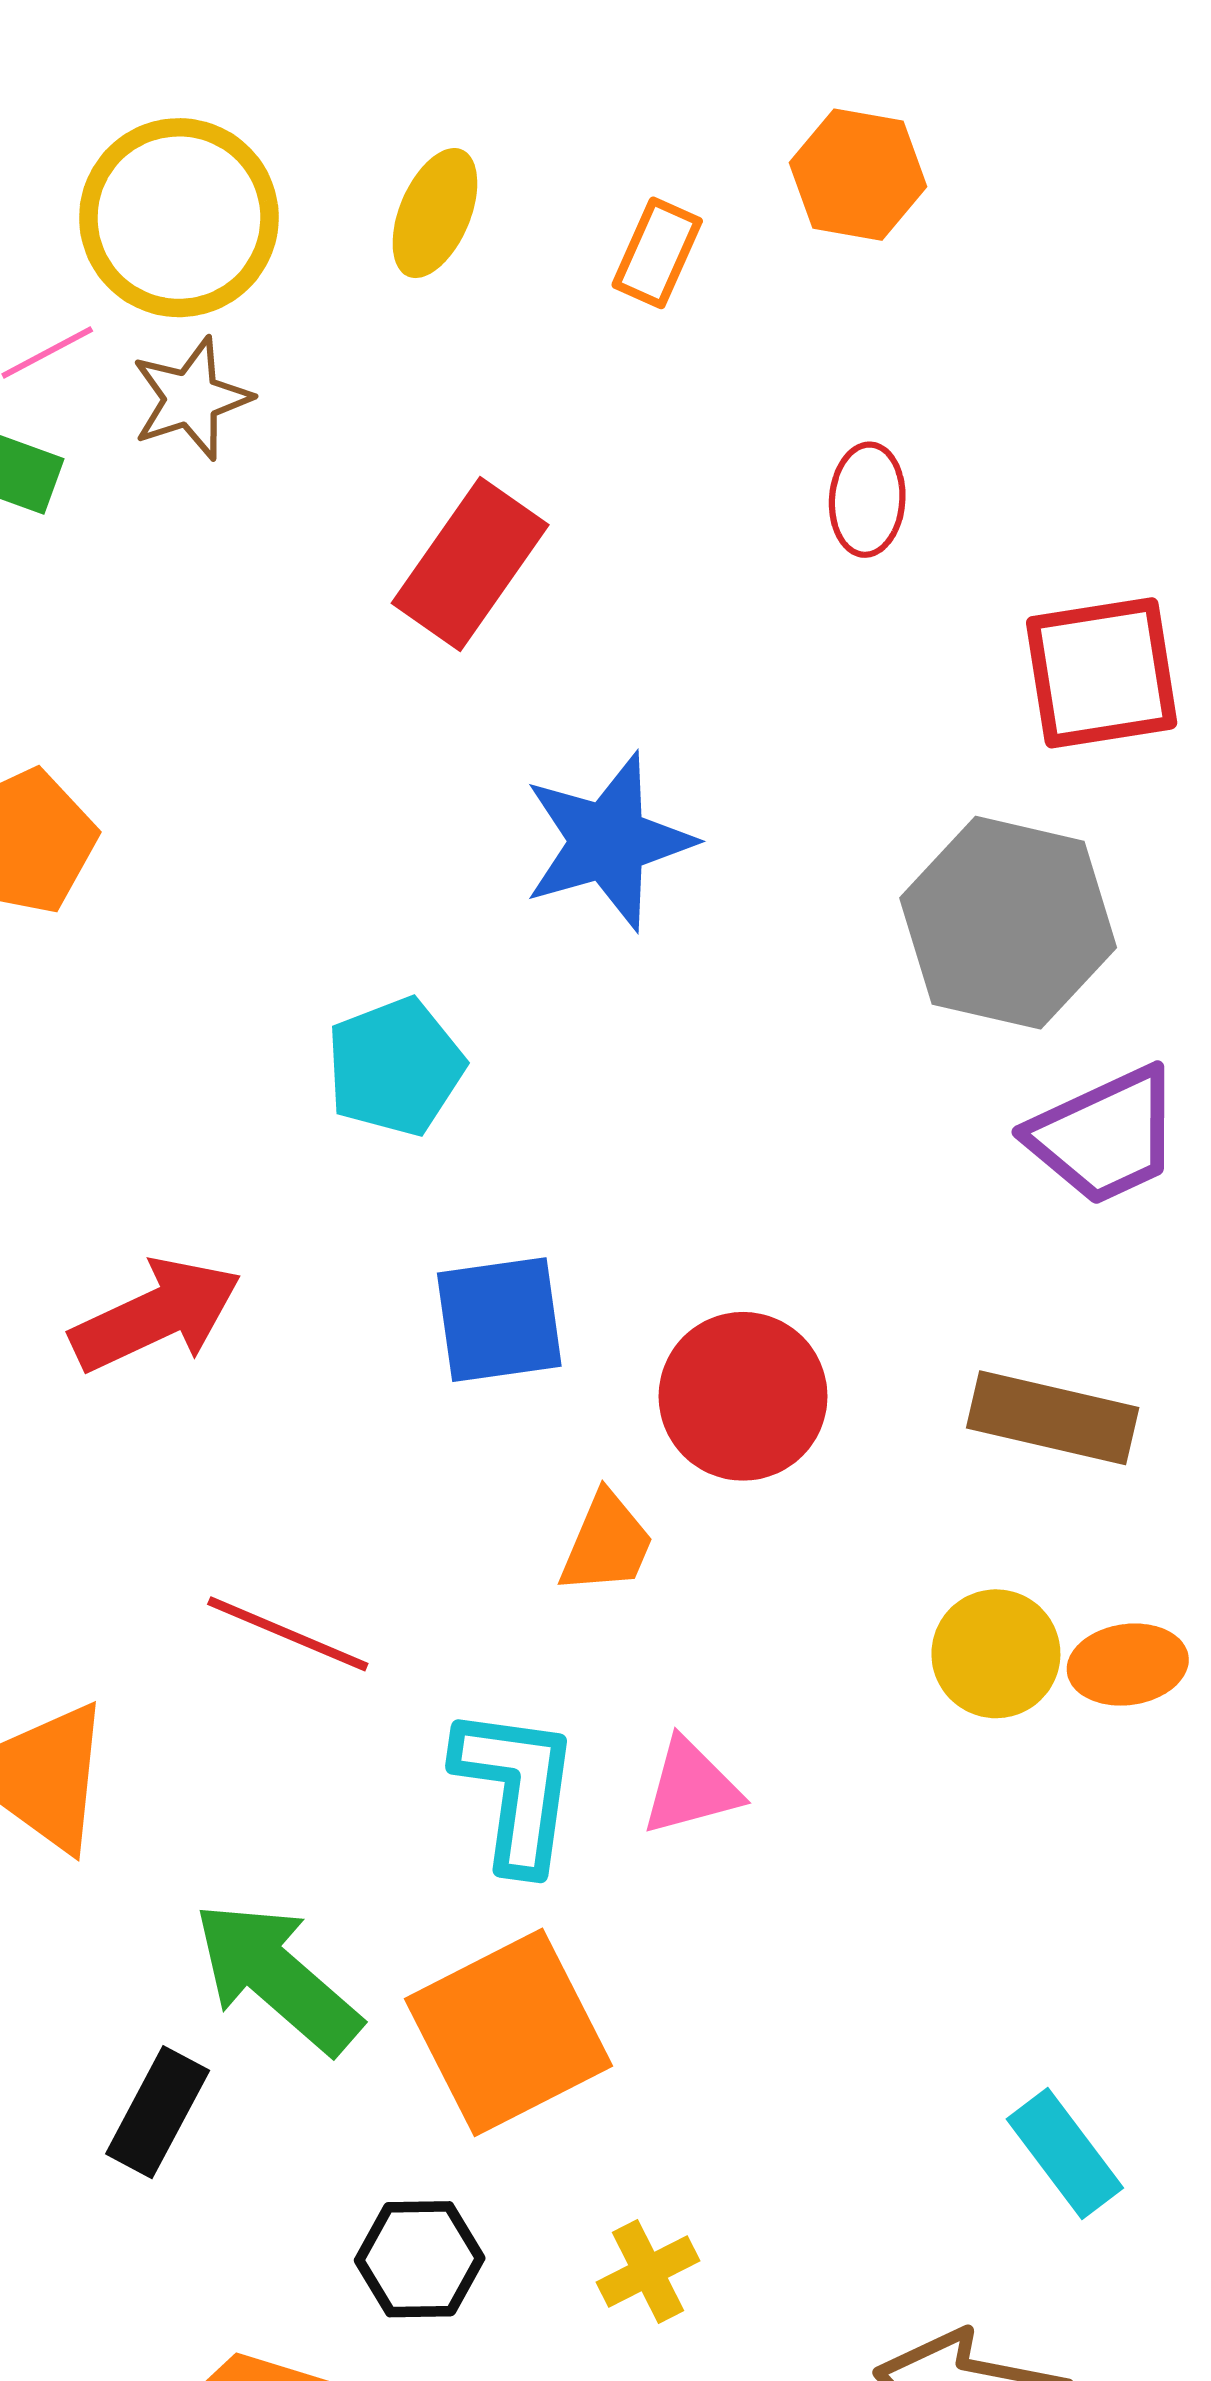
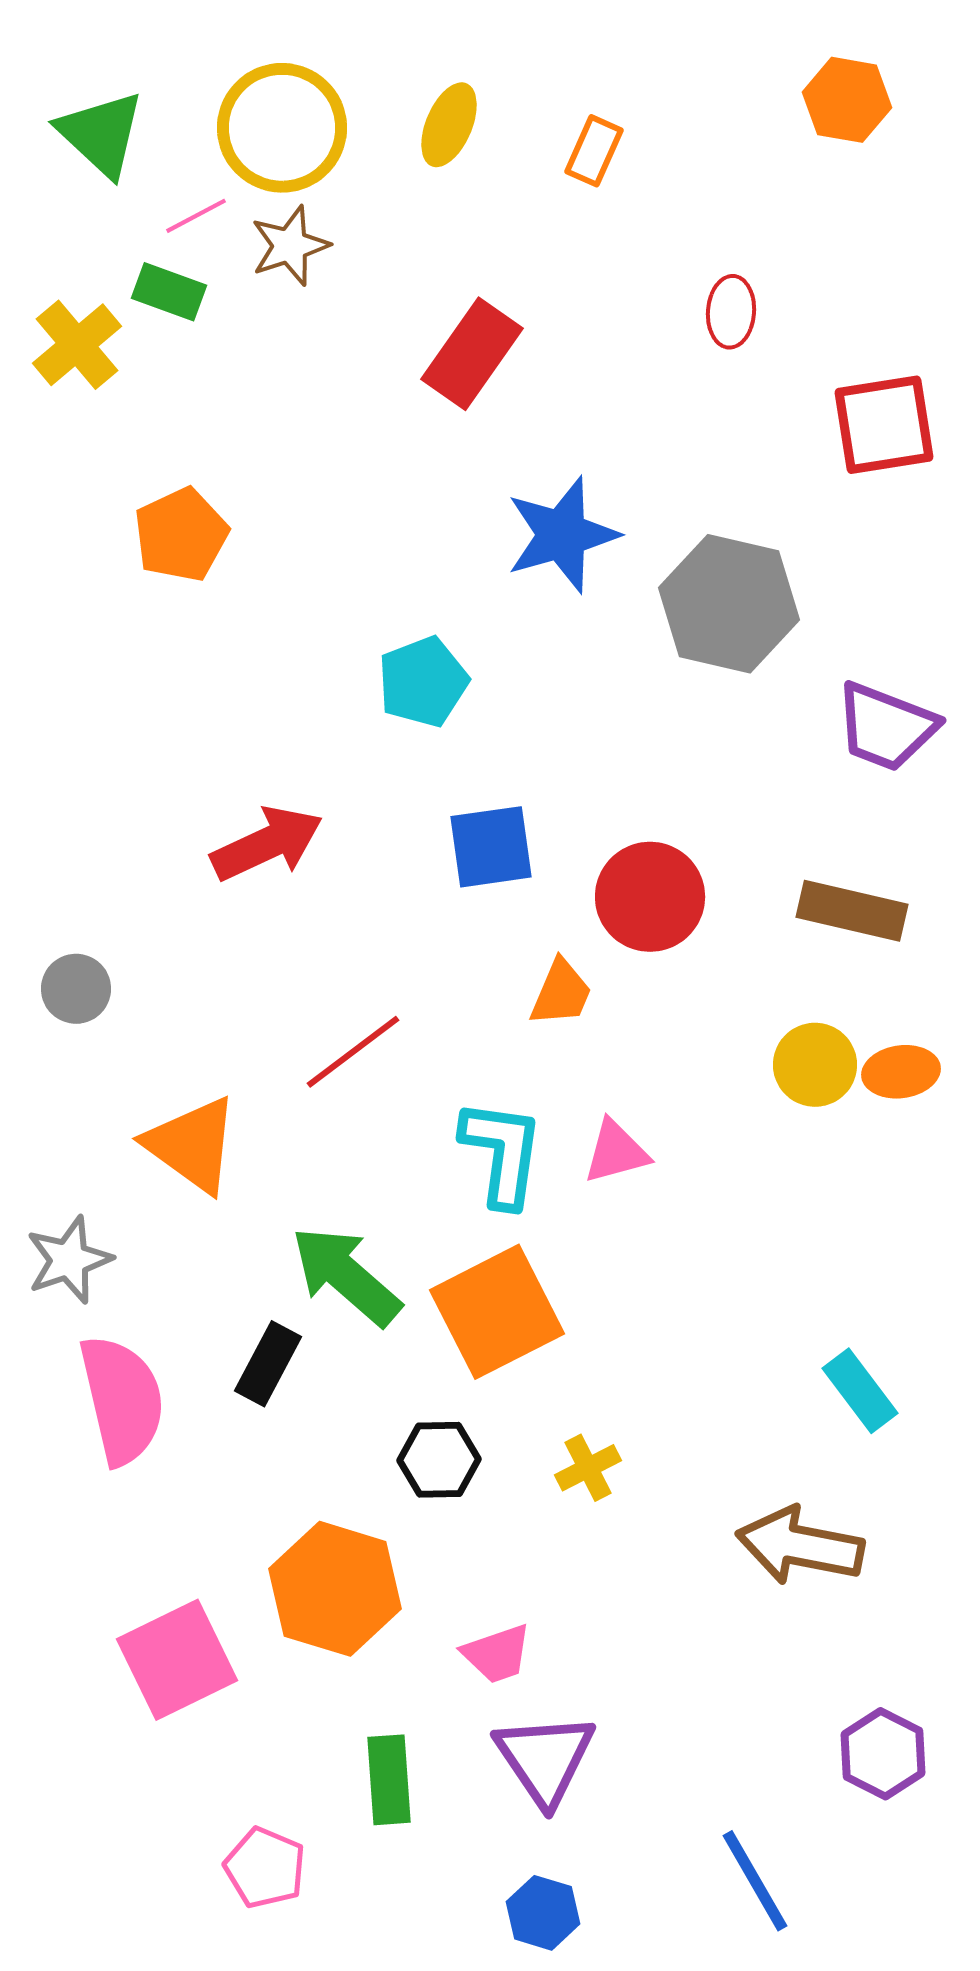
orange hexagon: (858, 175) -> (847, 100), moved
gray hexagon: (1008, 923) -> (729, 604), moved
purple trapezoid: (1105, 1136) -> (886, 727), turned 46
red line: (288, 1634) -> (353, 1052), turned -60

